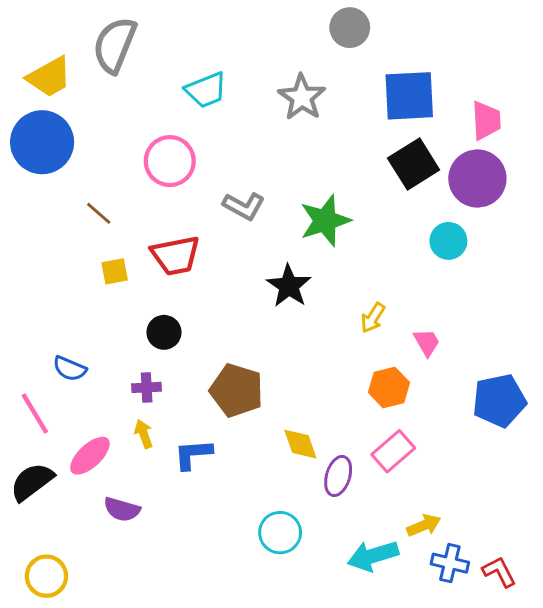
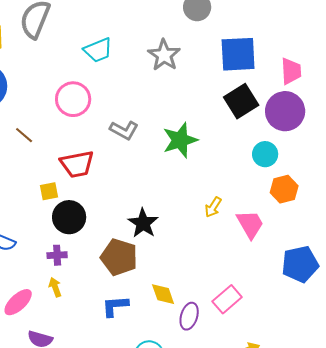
yellow square: (115, 271) -> (49, 191), moved
black star: (289, 286) -> (143, 223), moved
black circle: (164, 332) -> (69, 217), size x1.4
pink trapezoid: (427, 342) -> (250, 224), size x1.5
orange hexagon: (389, 387) -> (284, 189), moved
blue L-shape: (193, 454) -> (115, 306), moved

